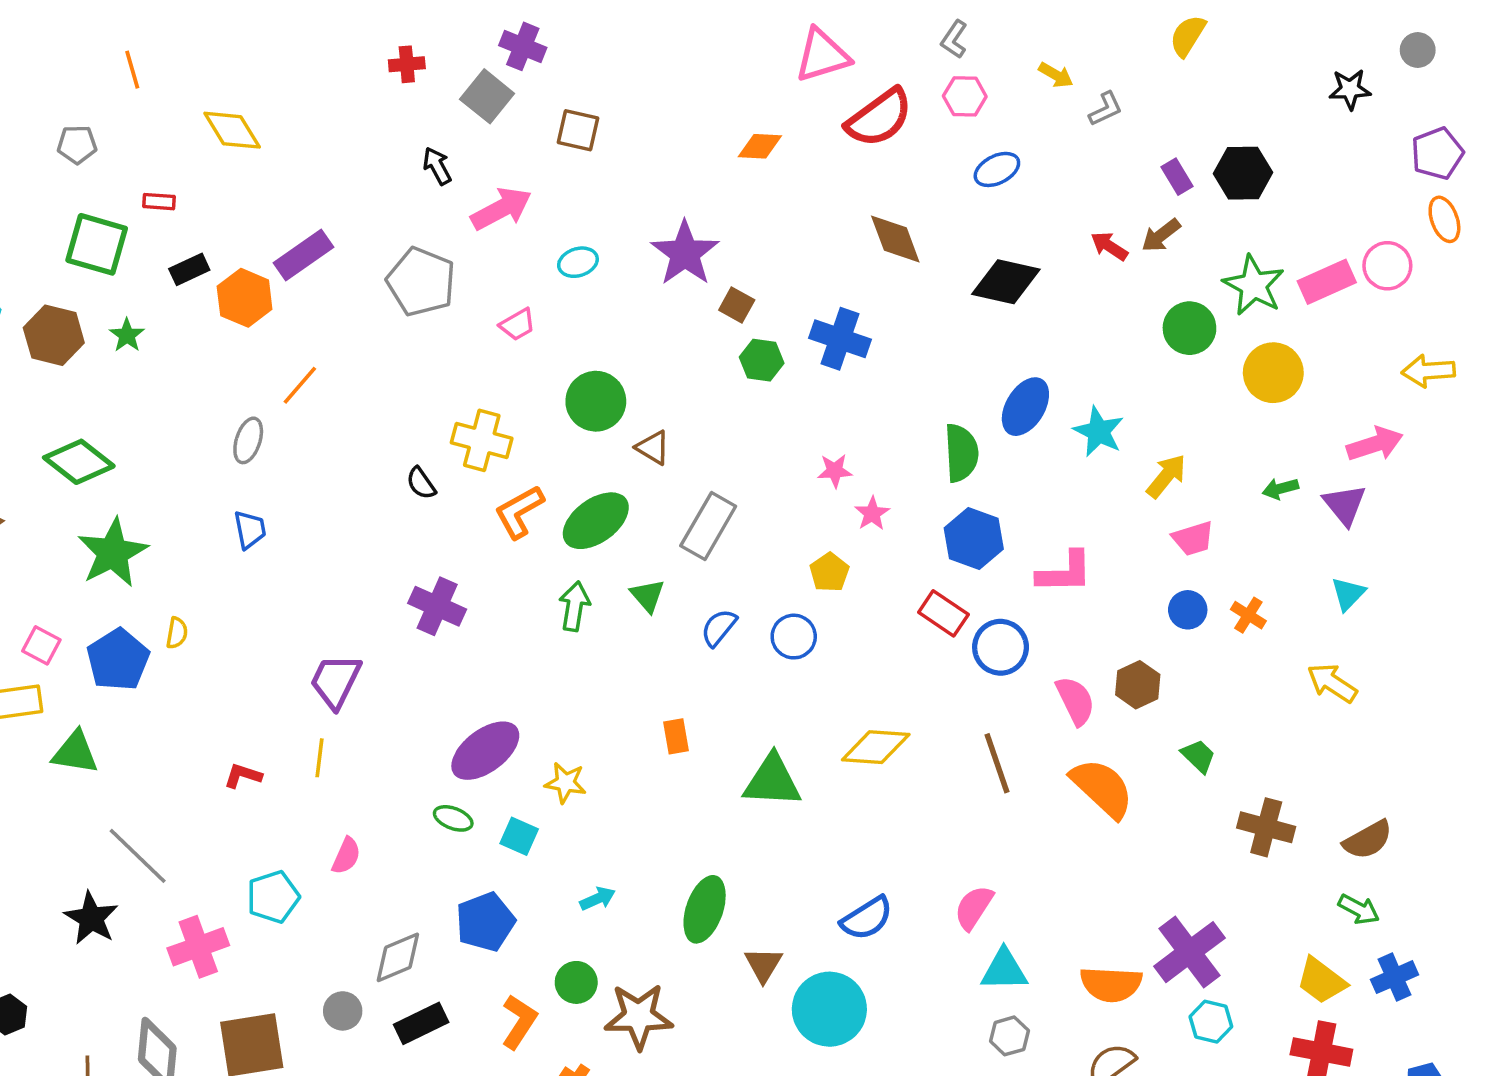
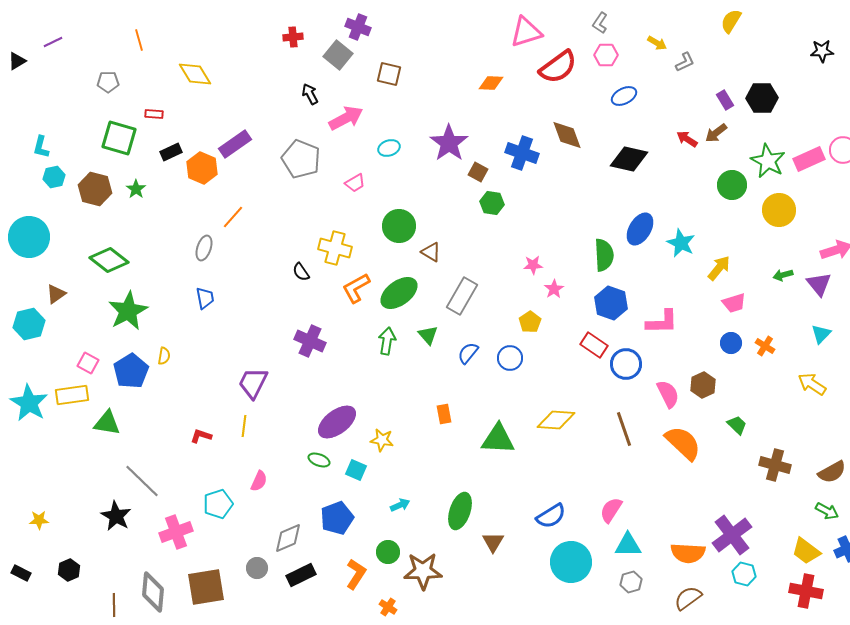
blue cross: (840, 339) -> (522, 153), moved
cyan circle: (829, 1009) -> (571, 562), moved

